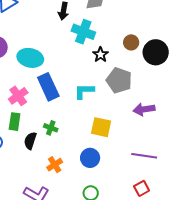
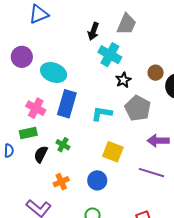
blue rectangle: (48, 87) -> (67, 104), turned 32
pink cross: (18, 96) -> (36, 108), turned -36
green rectangle: (15, 122) -> (28, 133), turned 60
purple line: (144, 156) -> (151, 173), moved

